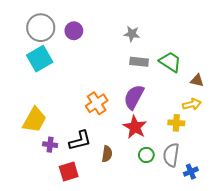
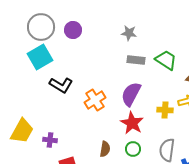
yellow trapezoid: (35, 120) -> (22, 131), moved
yellow cross: (176, 123) -> (165, 110), moved
black L-shape: (80, 140) -> (61, 85), moved, turned 45
green circle: (146, 155) -> (133, 149), moved

